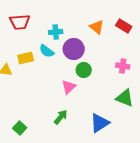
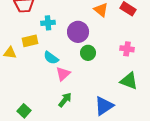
cyan cross: (56, 32) -> (48, 23), moved
cyan semicircle: (47, 51) -> (51, 58), moved
pink triangle: (69, 87) -> (63, 74), moved

